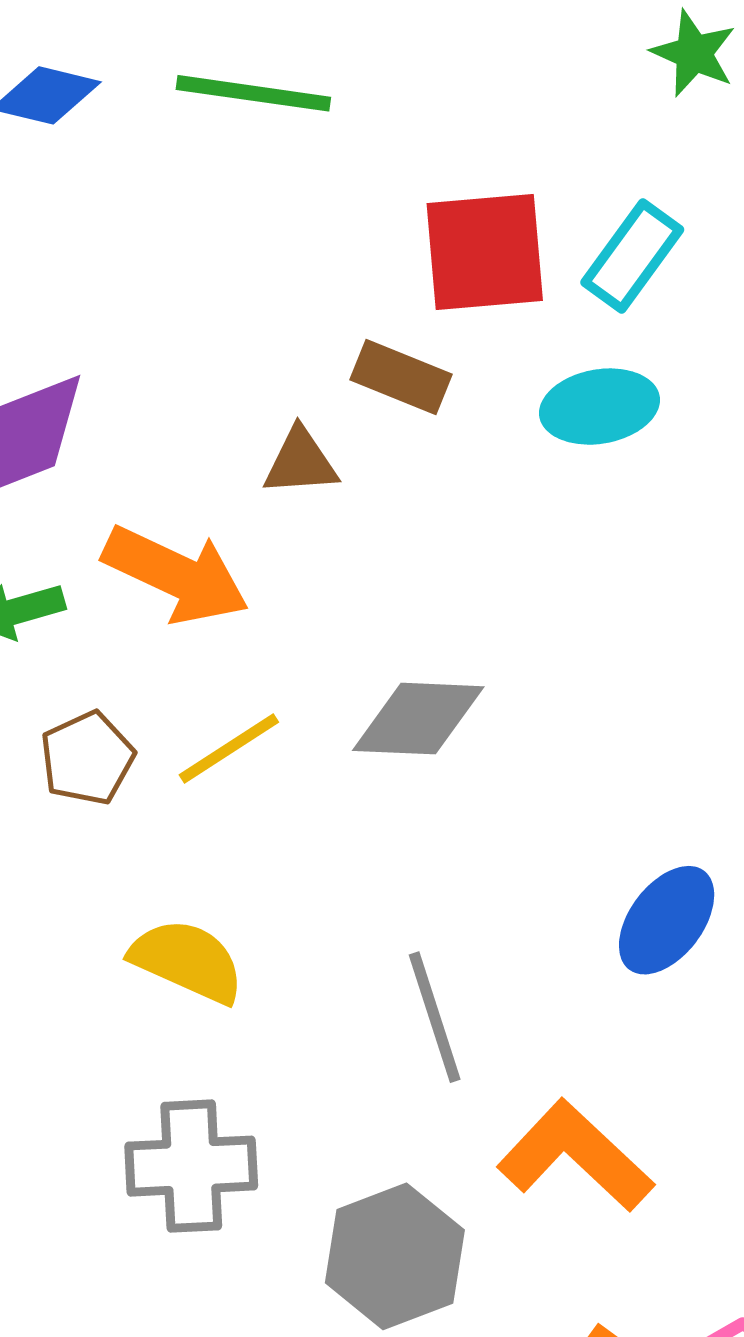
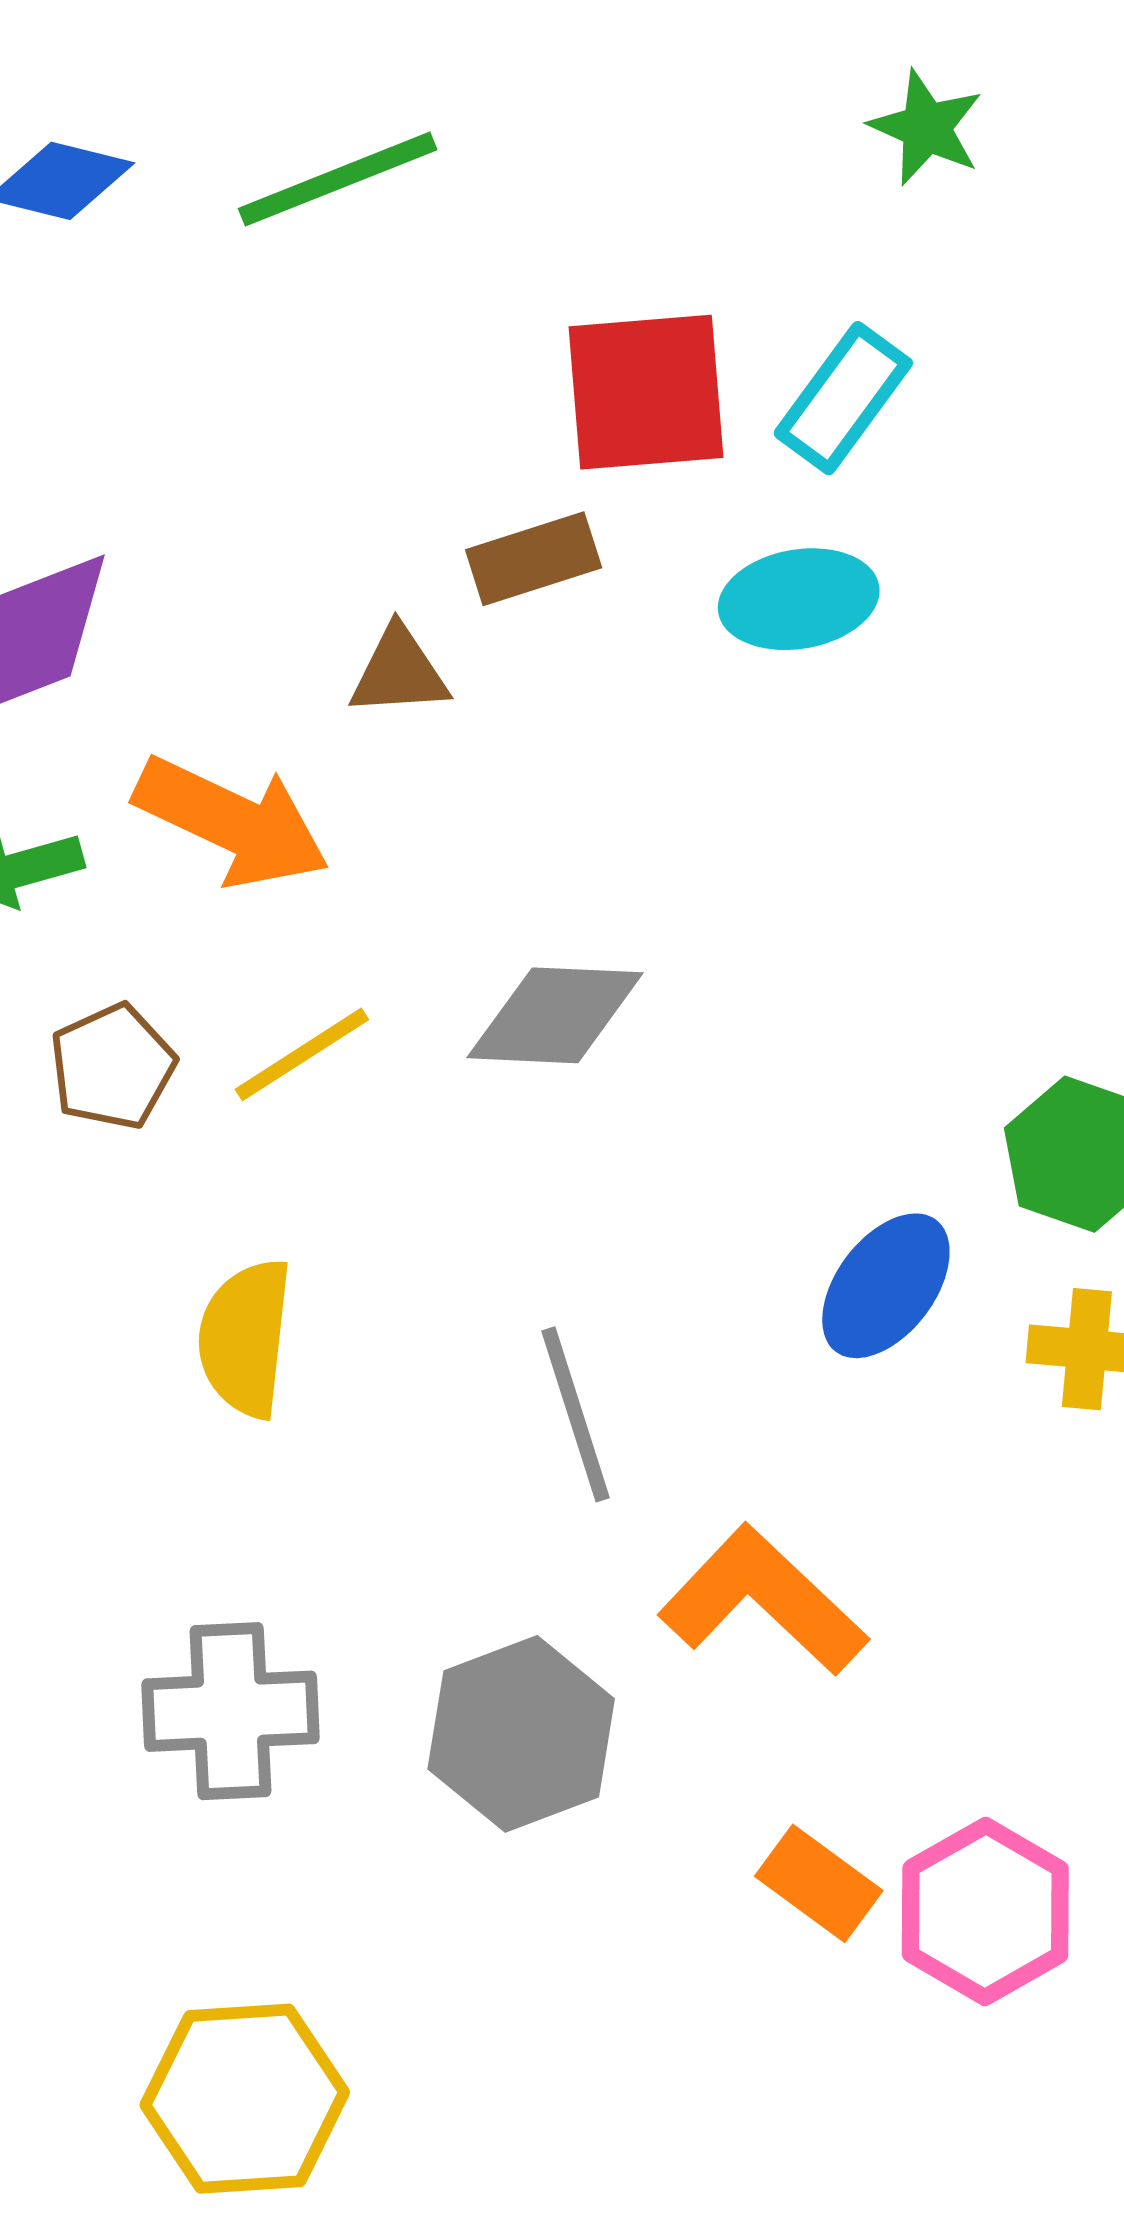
green line: (253, 93) -> (338, 179), turned -30
brown rectangle: (401, 377) -> (534, 559), turned -40
yellow semicircle: (187, 961) -> (245, 1338), turned -108
gray cross: (191, 1166) -> (231, 1711), moved

